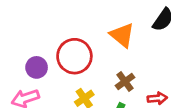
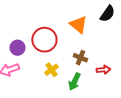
brown cross: (125, 81) -> (80, 58), turned -32

